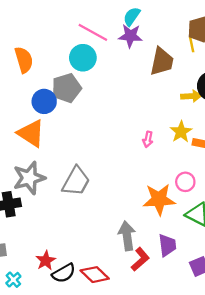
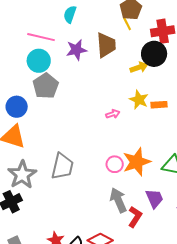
purple star: (130, 36) -> (76, 50), moved
gray pentagon: (67, 88) -> (46, 86), moved
pink arrow: (148, 139) -> (113, 114), turned -104
pink circle: (185, 182) -> (115, 164), moved

